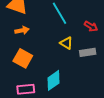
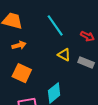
gray rectangle: (88, 52) -> (86, 62), turned 35

